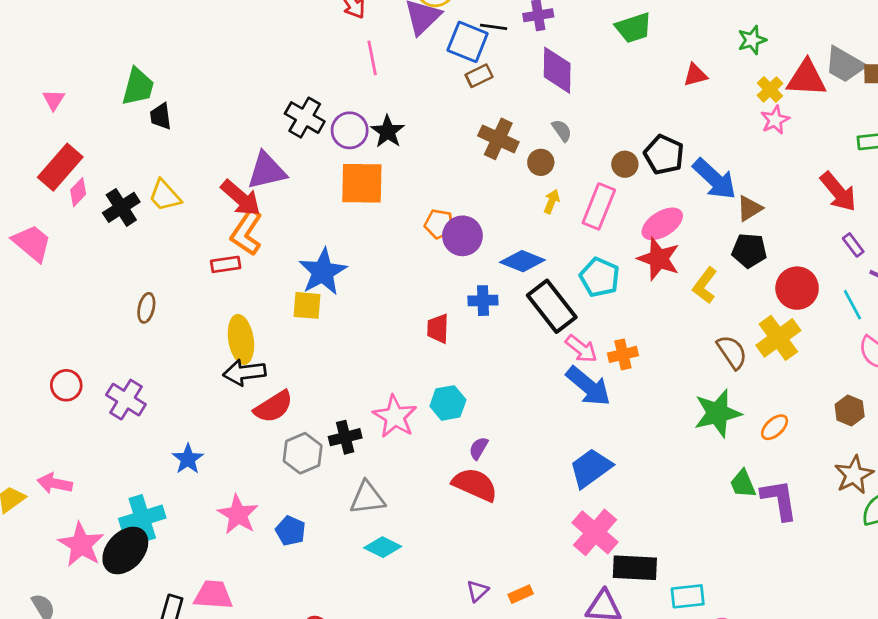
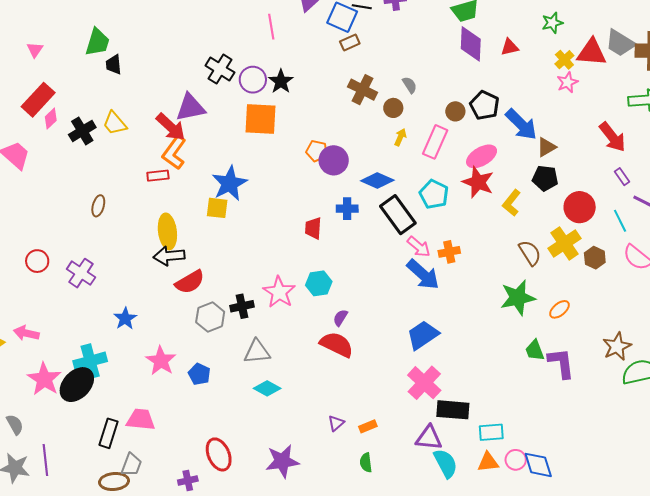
purple diamond: (557, 70) -> (471, 44), moved
brown hexagon: (850, 410) -> (595, 258), moved

